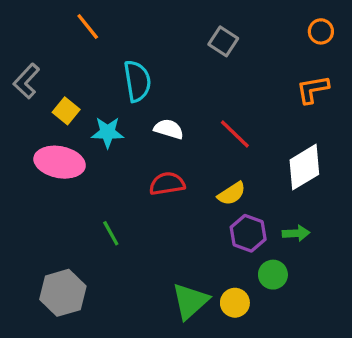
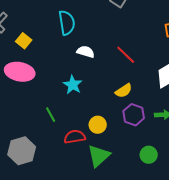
cyan star: (108, 132) -> (73, 85), moved, turned 30
red semicircle: (167, 184) -> (75, 137), moved
green circle: (273, 275) -> (149, 155), moved
yellow circle: (235, 303) -> (98, 125), moved

